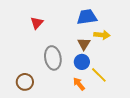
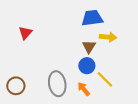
red triangle: (37, 23) -> (25, 33), moved
gray ellipse: (53, 58) -> (57, 84), moved
brown circle: (25, 82) -> (16, 86), moved

